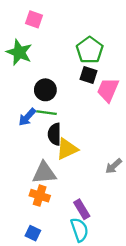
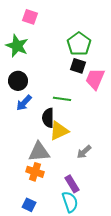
black circle: (45, 90) -> (18, 81), moved
green line: (47, 113) -> (62, 99), moved
gray arrow: (114, 166) -> (84, 152), moved

